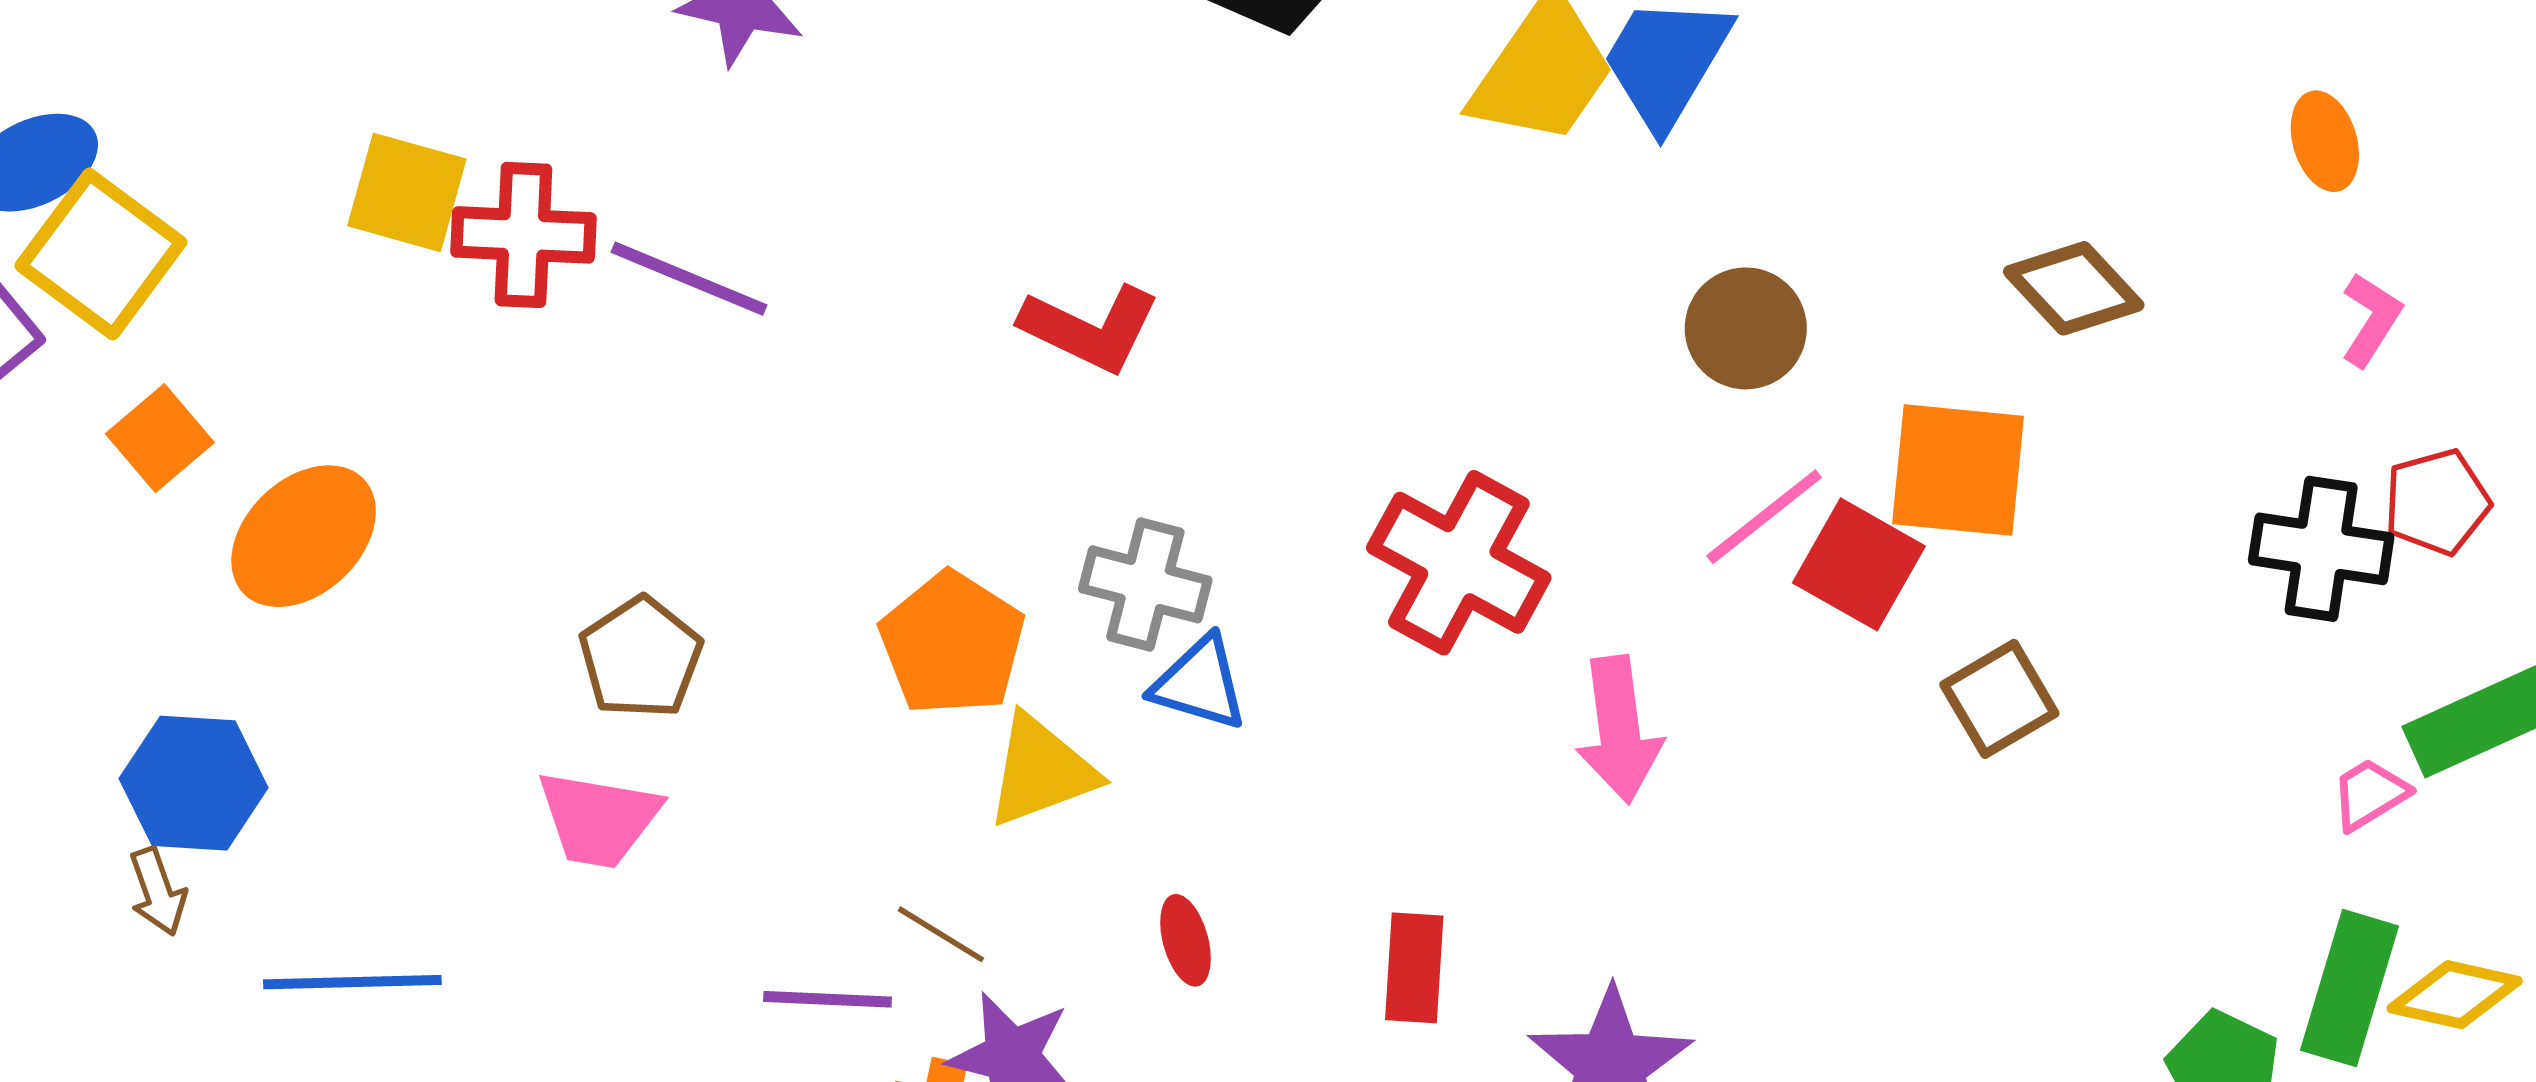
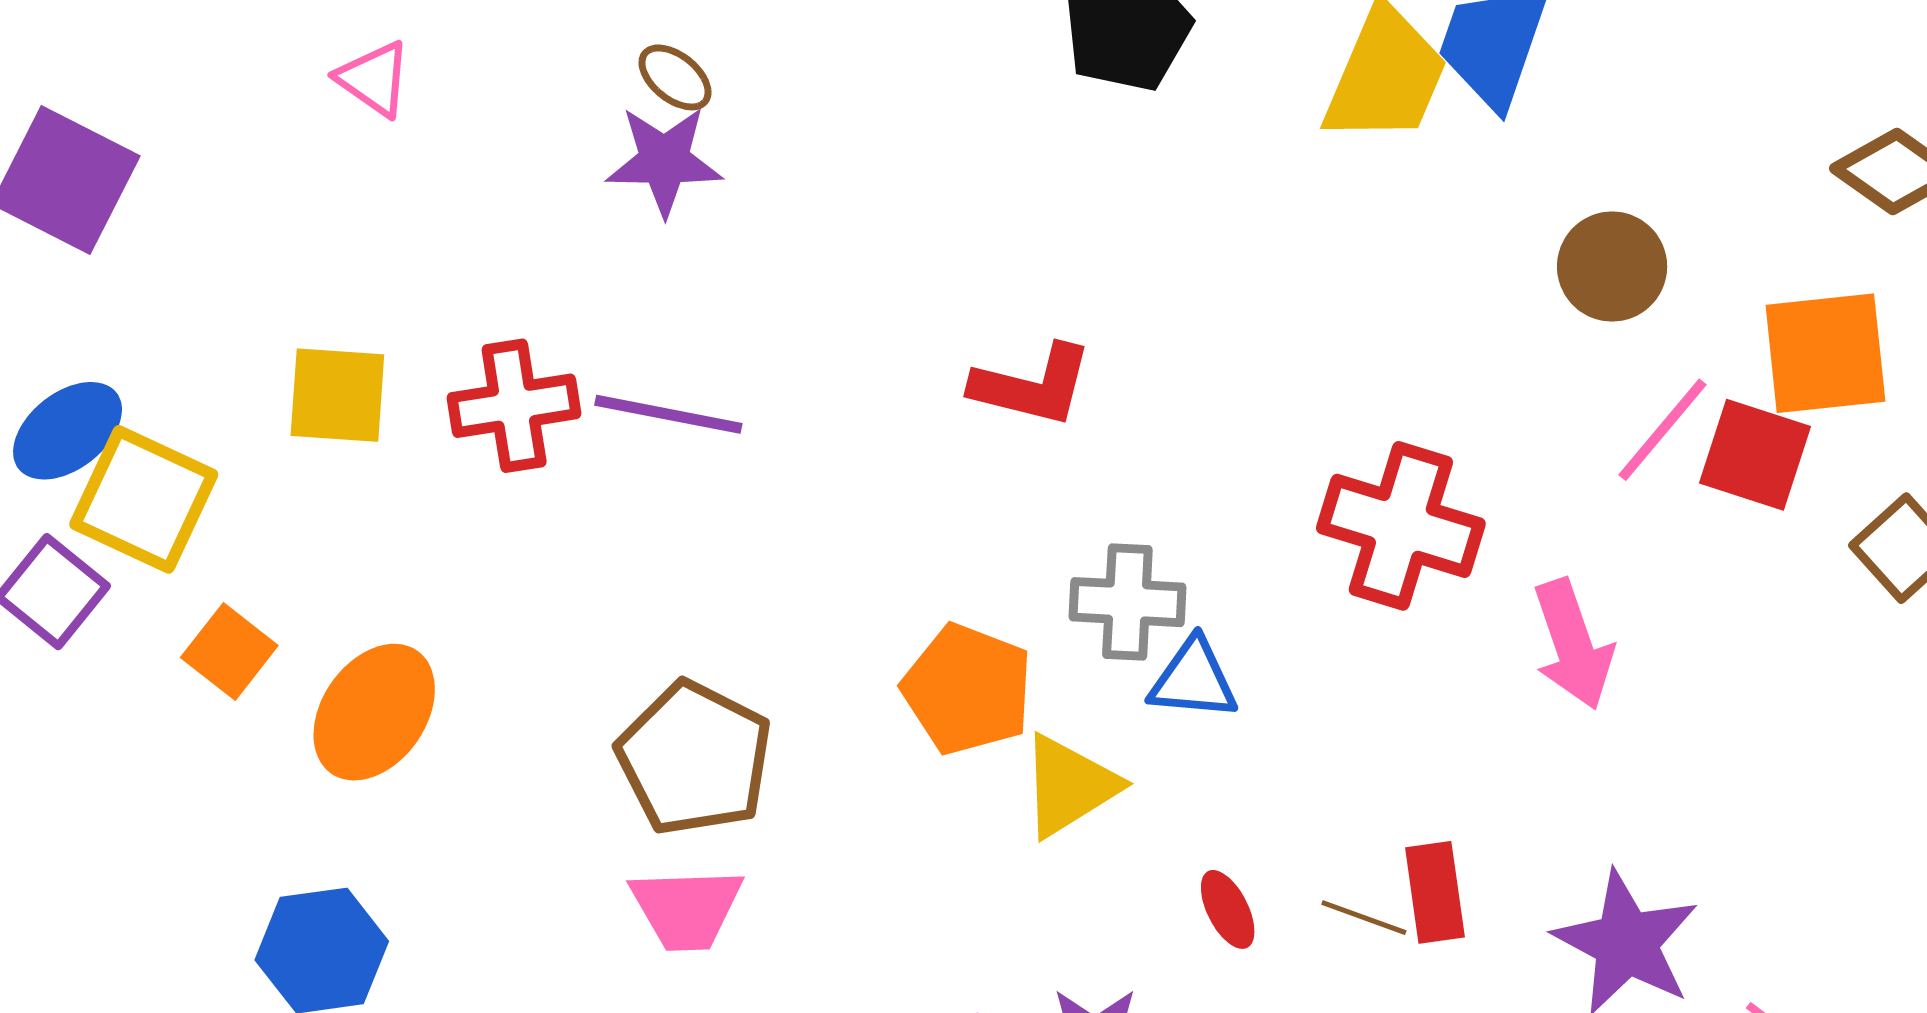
yellow square: (407, 192) -> (337, 395), moved
brown pentagon: (641, 658) -> (694, 758), size x1.4
brown line: (941, 934) -> (1364, 918), moved

